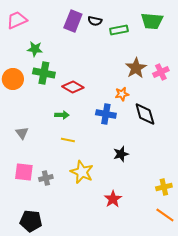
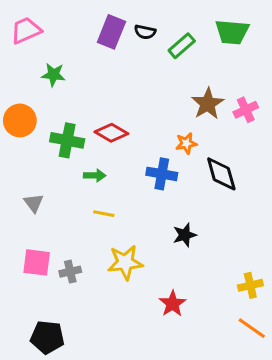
green rectangle: (119, 30) -> (182, 46), turned -30
green cross: (44, 73) -> (67, 140), moved
yellow star: (82, 172) -> (125, 262), turned -30

